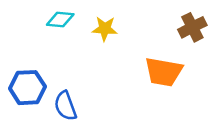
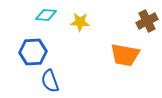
blue hexagon: (27, 88) -> (33, 52), moved

